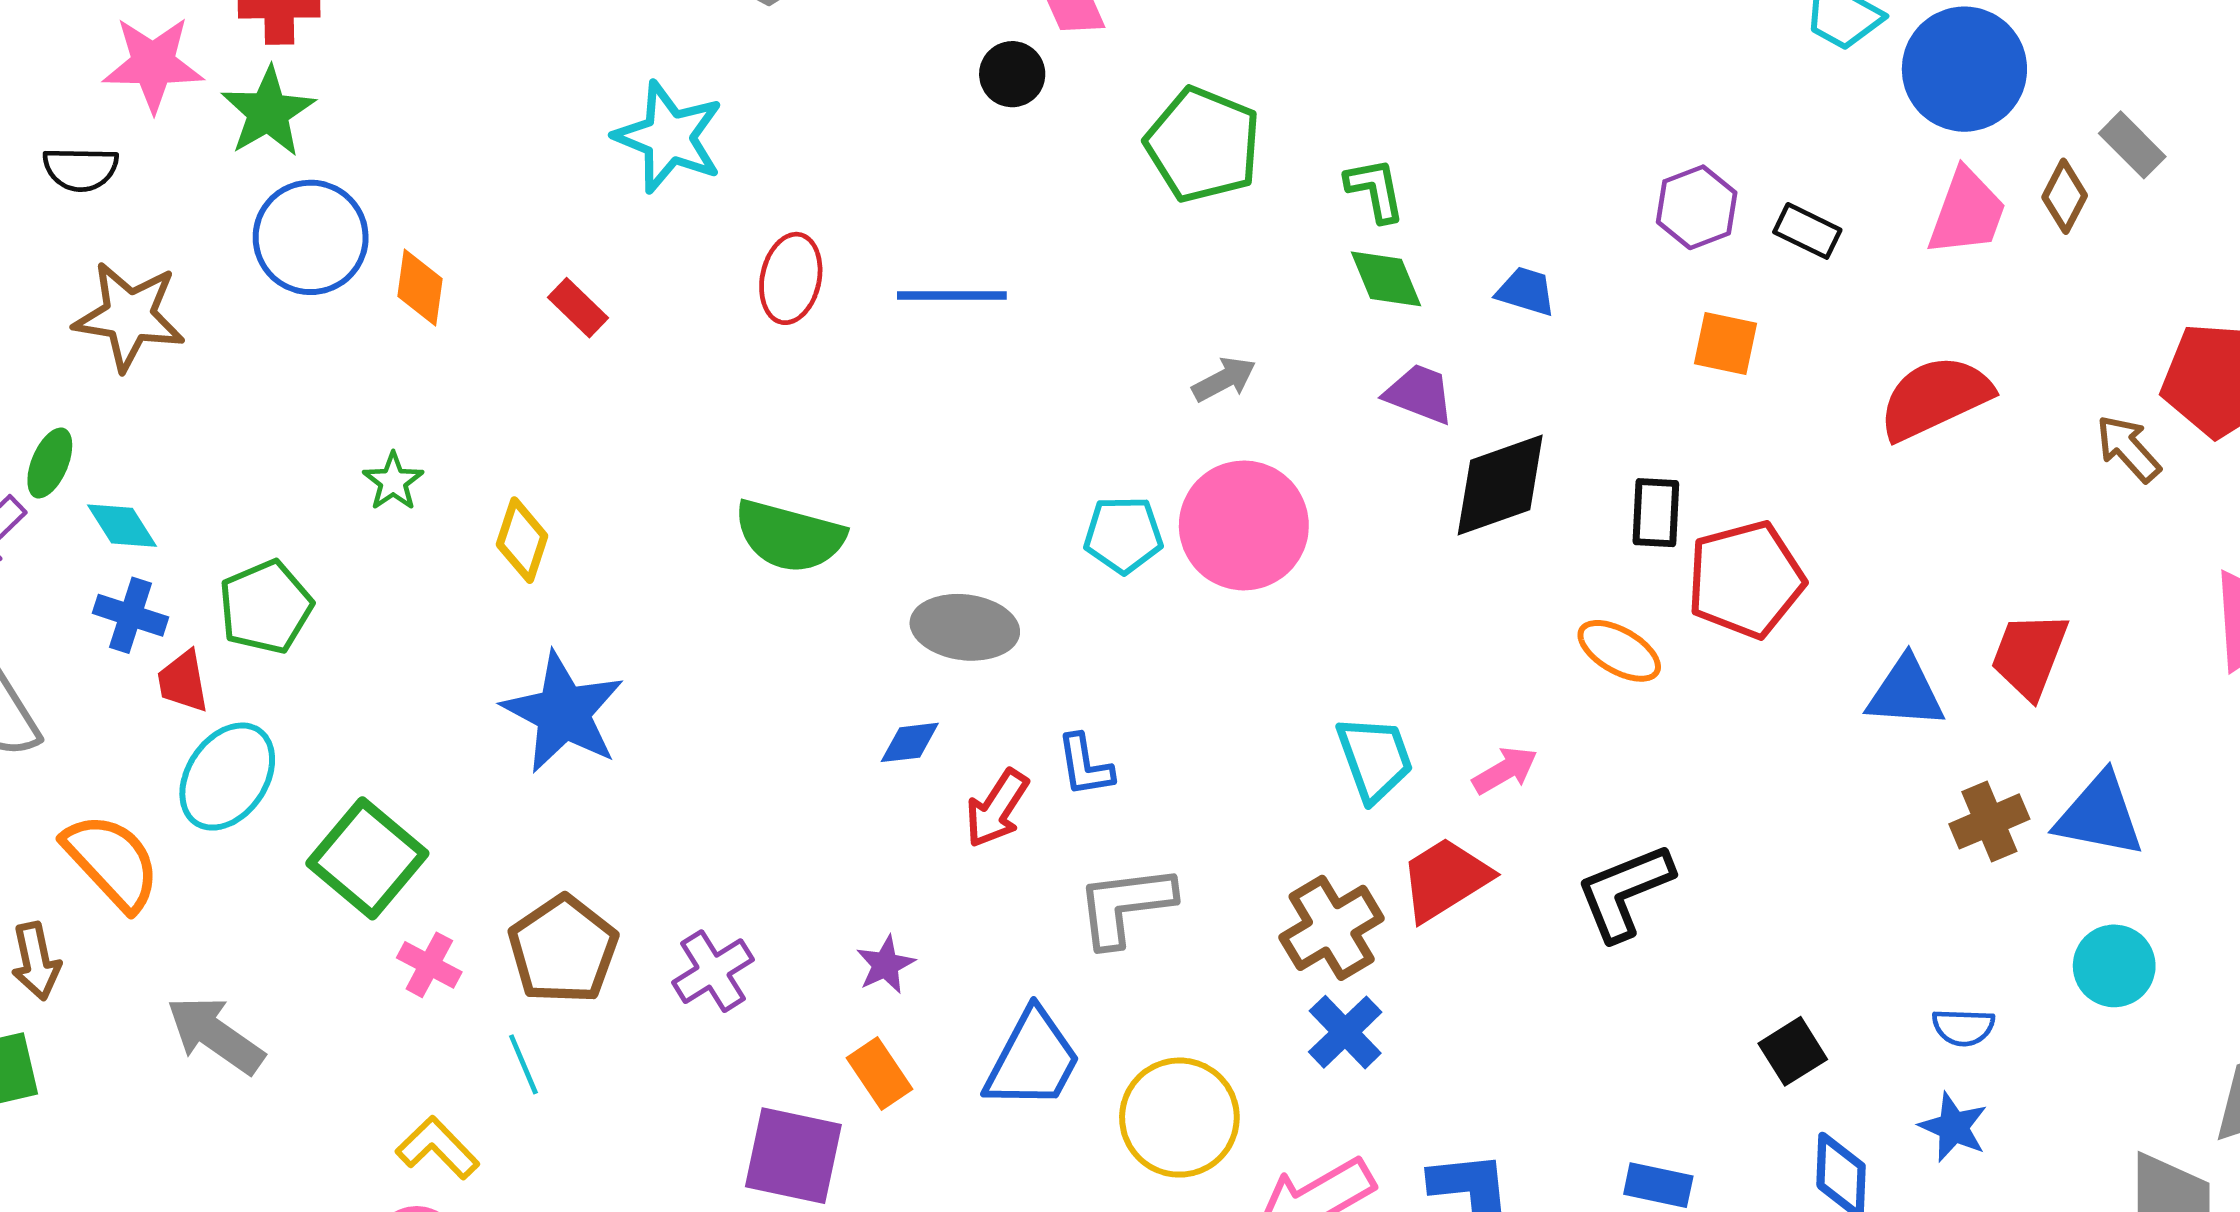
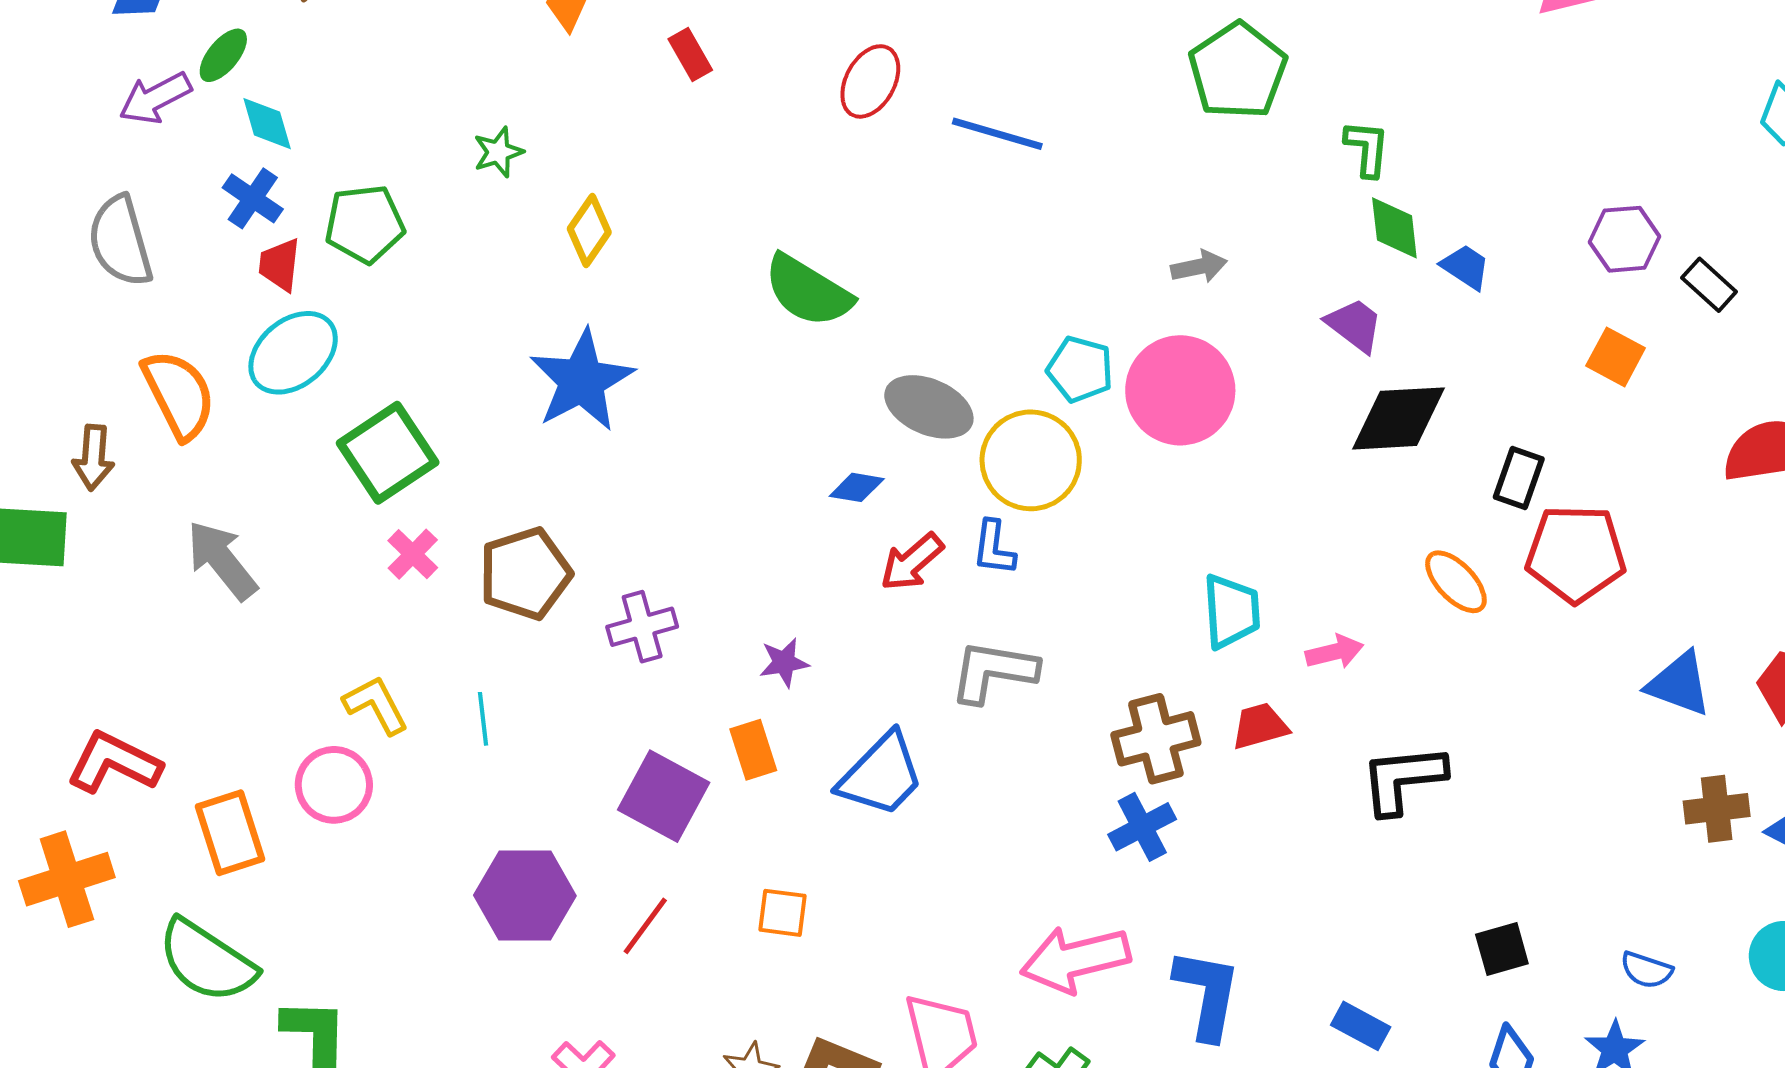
green diamond: (1386, 279) -> (1394, 228), moved
red trapezoid: (1445, 879) -> (1260, 726), size x0.7
cyan line: (523, 1064) -> (483, 719), moved
yellow circle: (1179, 1118) -> (1031, 460), moved

